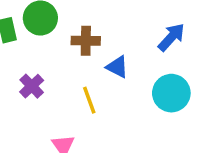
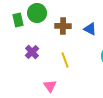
blue triangle: (117, 67) -> (90, 29), moved

